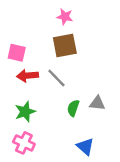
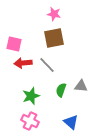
green star: (25, 112) -> (31, 96), moved
pink cross: (24, 143) -> (30, 121), moved

